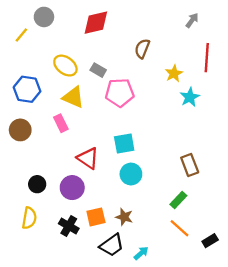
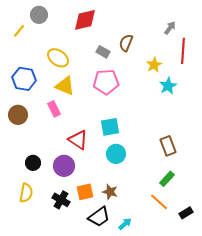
gray arrow: (192, 20) -> (170, 28), moved
gray rectangle: (98, 70) -> (103, 52), moved
green rectangle: (178, 200) -> (167, 179), moved

